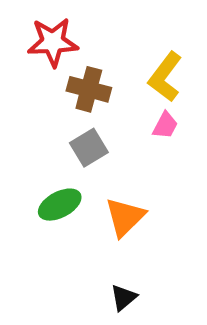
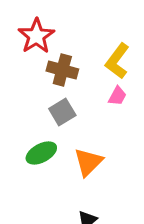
red star: (53, 42) -> (36, 36), turned -30

